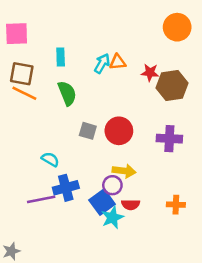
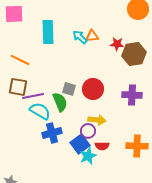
cyan rectangle: (61, 57) -> (48, 32), size x1.6
cyan arrow: (102, 63) -> (80, 37), turned -77
brown square: (22, 74) -> (18, 87), moved
green semicircle: (67, 93) -> (60, 102), moved
cyan semicircle: (50, 159) -> (40, 111), size x1.5
purple line: (41, 199) -> (33, 96), moved
orange cross: (176, 205) -> (137, 146), size x1.5

